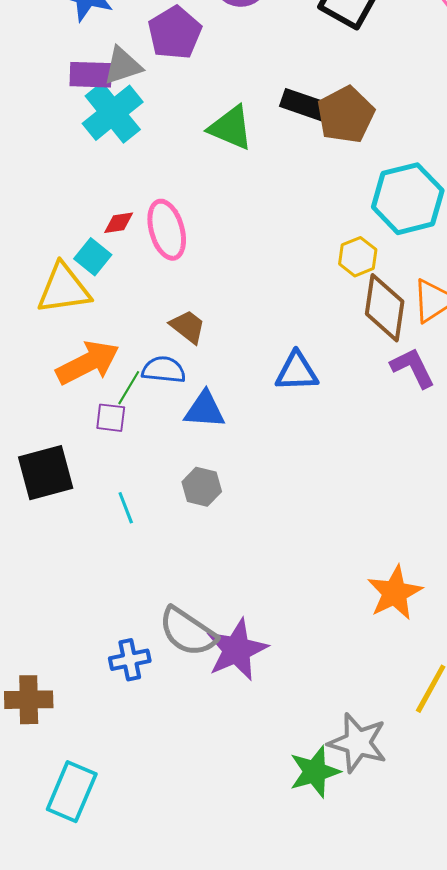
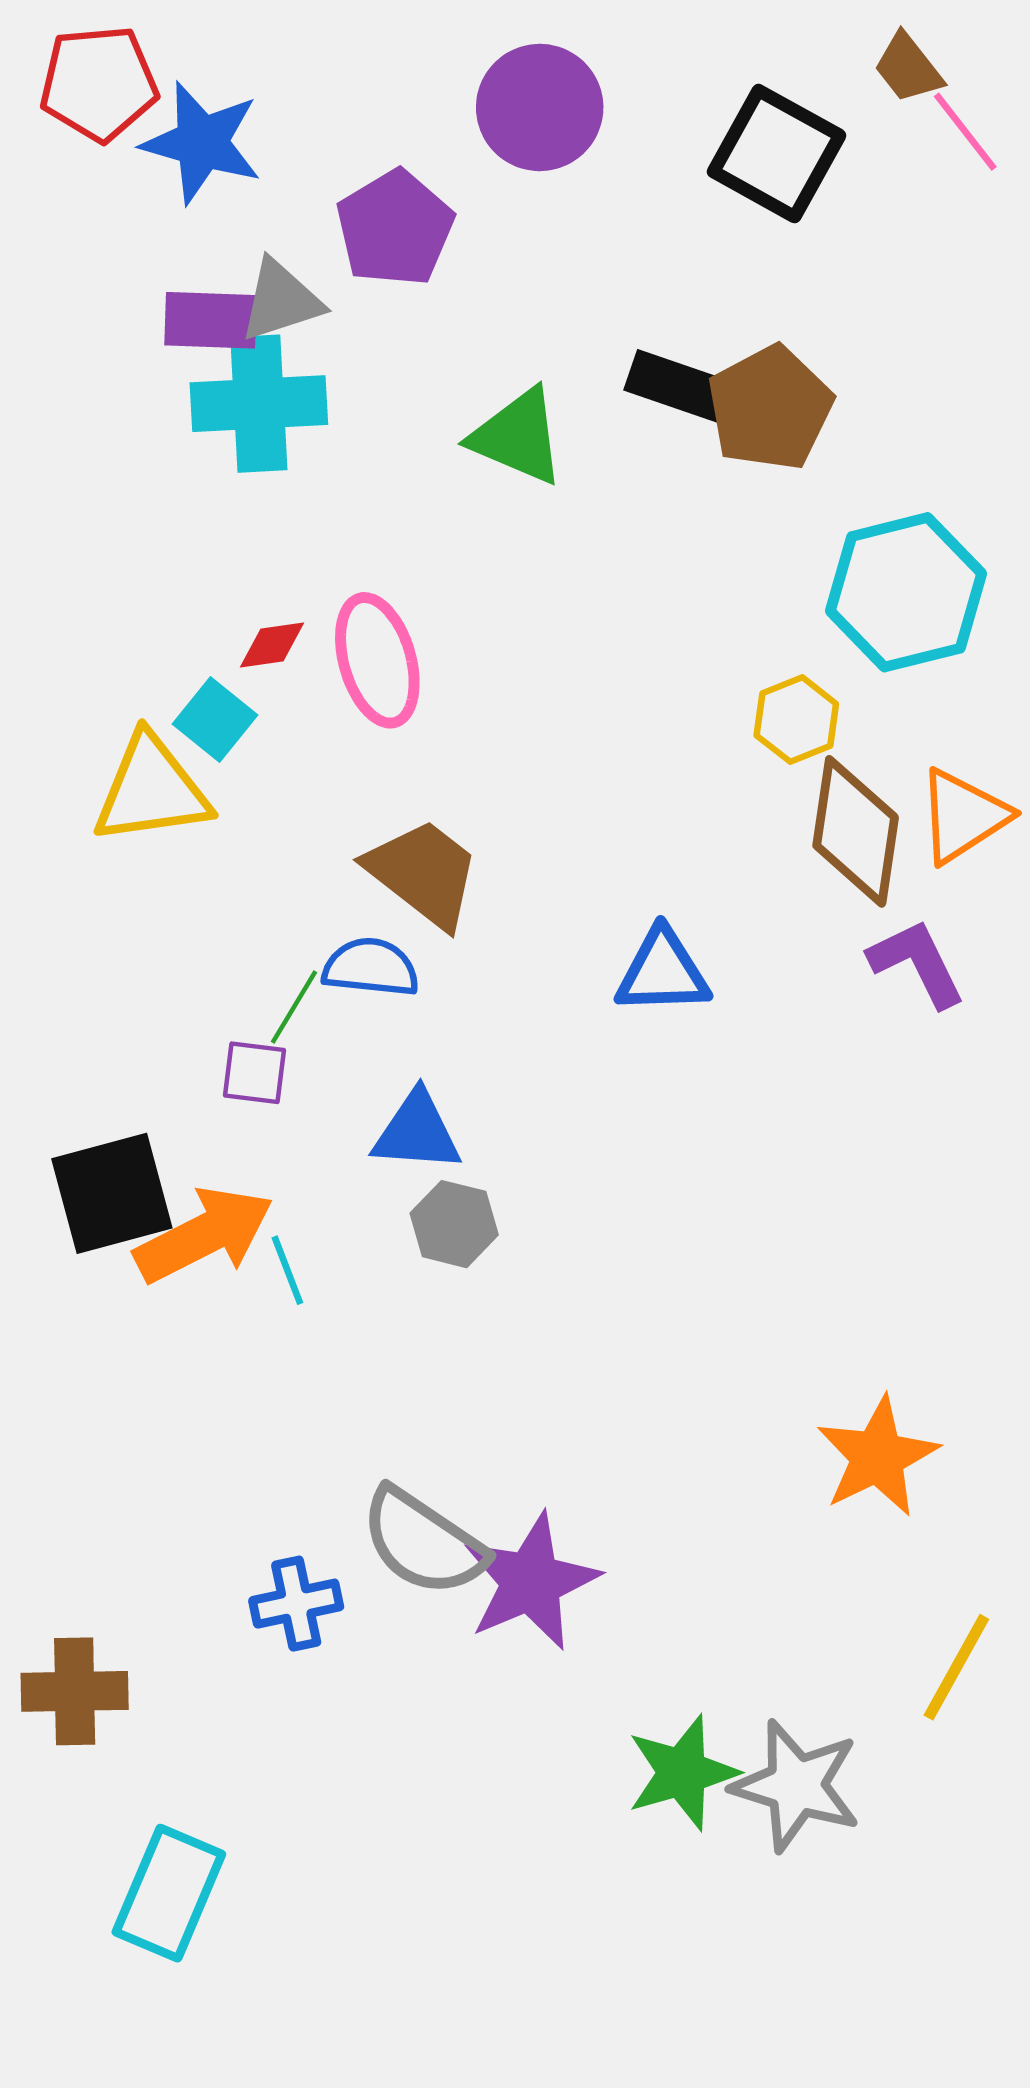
cyan cross: (113, 113) -> (259, 404), turned 36
brown trapezoid: (188, 327) -> (423, 873), size x1.5
orange arrow: (88, 363) -> (204, 1235), moved
blue triangle: (205, 410) -> (417, 1132), moved
green star: (315, 772) -> (682, 1773), moved

